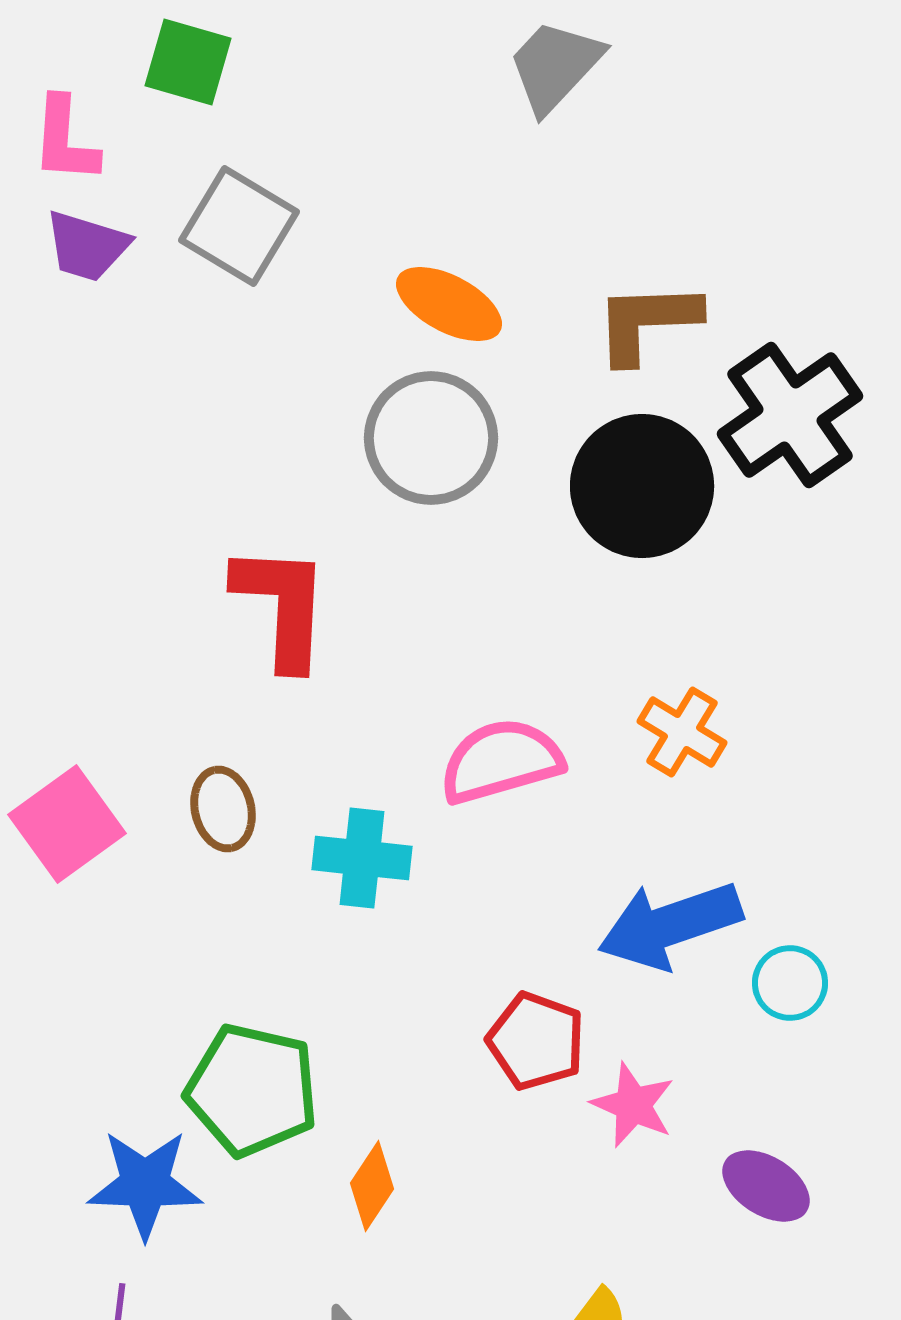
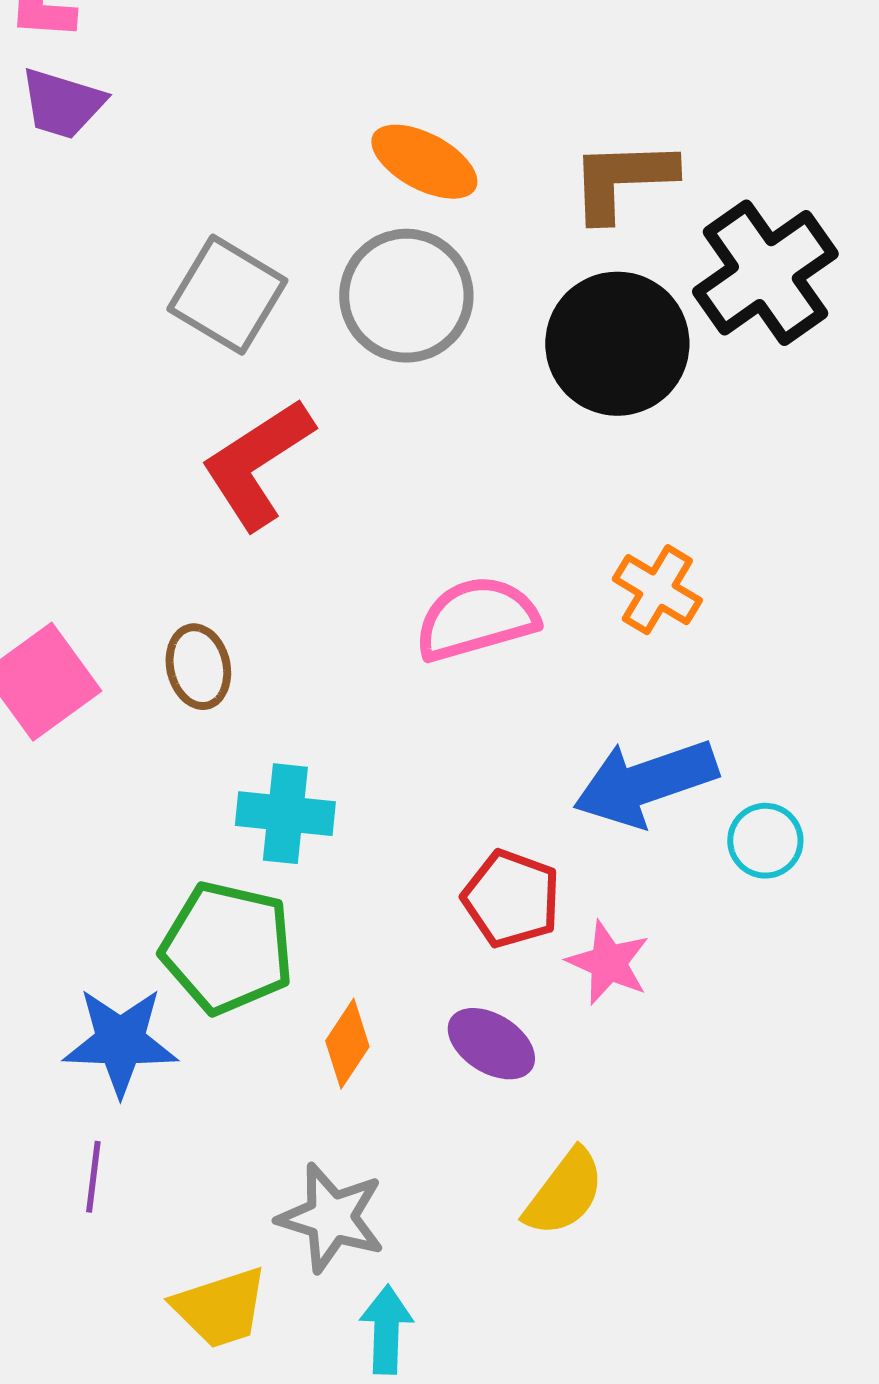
gray square: (239, 226) -> (227, 295), moved
red L-shape: (282, 606) -> (257, 464), turned -126
cyan cross: (362, 858) -> (285, 814), moved
purple ellipse: (766, 1186) -> (491, 1044), moved

